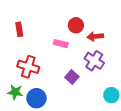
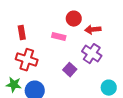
red rectangle: (19, 29) -> (22, 33), moved

